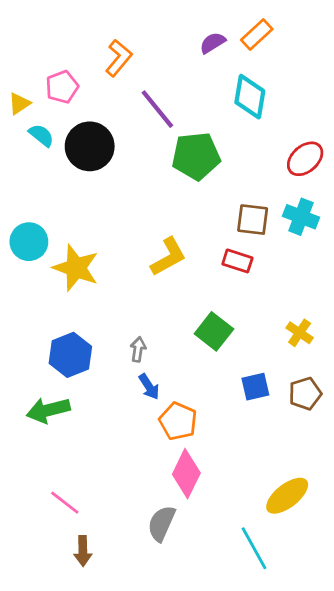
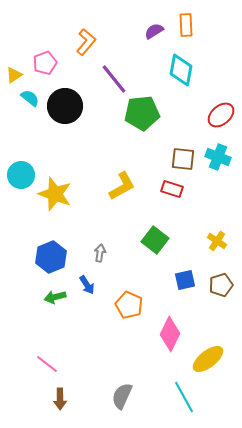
orange rectangle: (257, 35) -> (186, 25), turned -50
blue arrow: (149, 387) -> (87, 285), moved
green arrow: (48, 410) -> (55, 297), moved, size x0.7
pink diamond: (186, 474) -> (170, 334), moved
gray semicircle: (161, 523) -> (122, 396), moved

